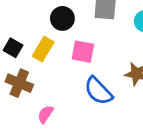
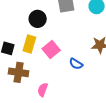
pink square: (83, 52) -> (51, 50), moved, turned -36
blue semicircle: (98, 91) -> (76, 64), size x0.6

